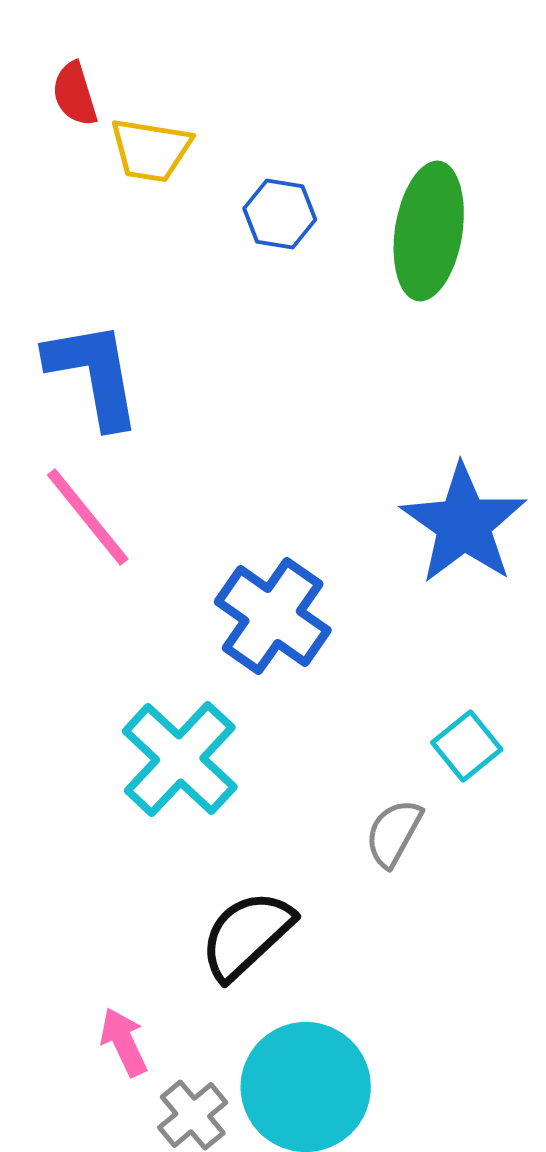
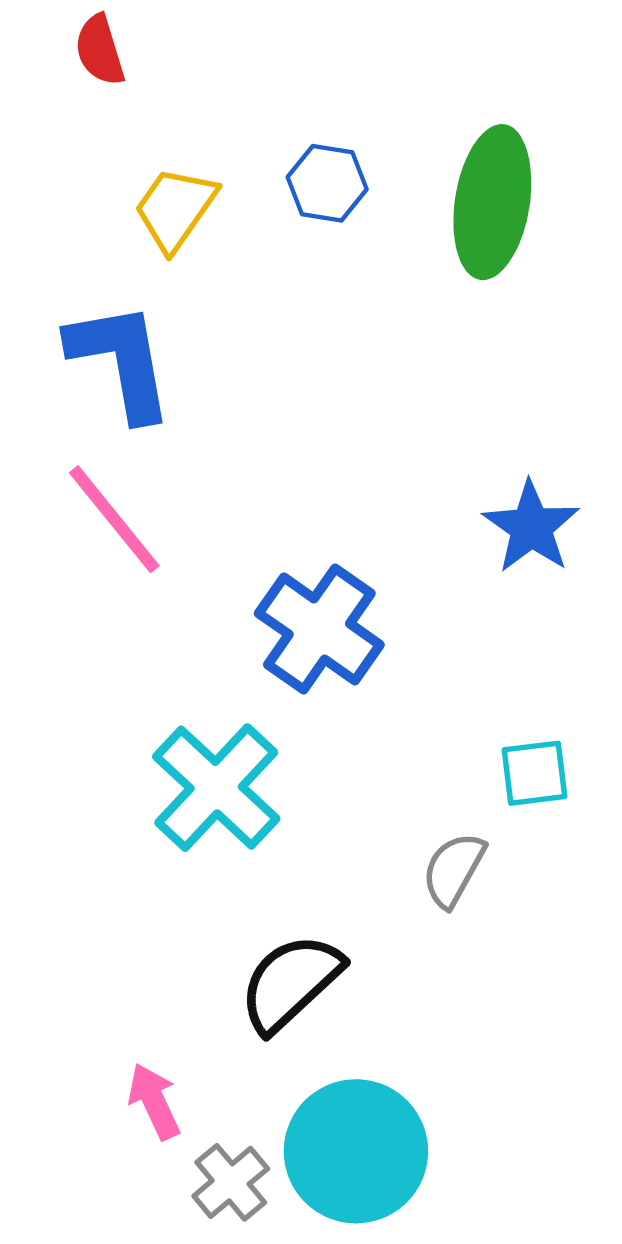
yellow trapezoid: (151, 150) -> (175, 209), moved, turned 116
blue star: (464, 524) -> (531, 527), size x0.7
cyan square: (467, 746) -> (534, 773), turned 32

